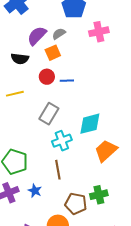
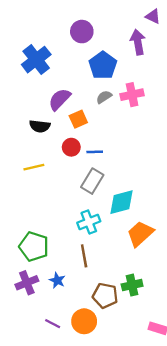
gray semicircle: (59, 34) -> (104, 97), moved
gray rectangle: (49, 114) -> (92, 181), moved

